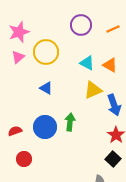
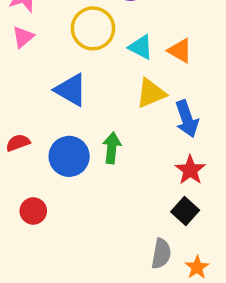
yellow circle: (46, 52) -> (93, 28), moved
blue triangle: (46, 88) -> (71, 90), size x1.5
red semicircle: (15, 131) -> (18, 143), moved

